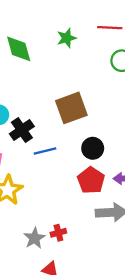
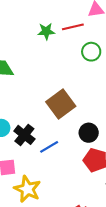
green star: (67, 38) -> (46, 31), moved, turned 30

